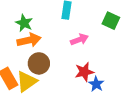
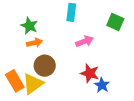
orange arrow: (29, 40) -> (34, 43), size x0.7
red star: (84, 72) -> (90, 73), turned 30

